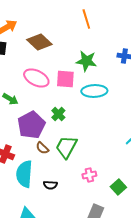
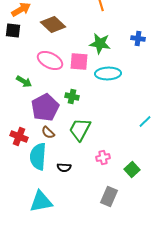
green cross: (58, 114) -> (72, 96), turned -32
brown semicircle: (42, 148) -> (48, 132), moved

